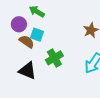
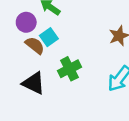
cyan square: (37, 35) -> (49, 37), turned 32

